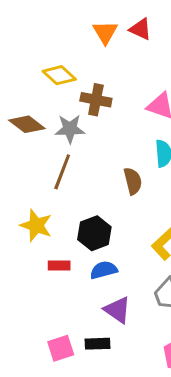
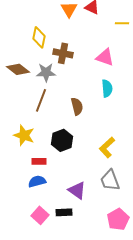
yellow diamond: (59, 75) -> (39, 37), turned 60
brown semicircle: (133, 181) -> (77, 106), moved
blue semicircle: (104, 270) -> (37, 181), moved
pink square: (61, 348) -> (40, 215), turned -30

